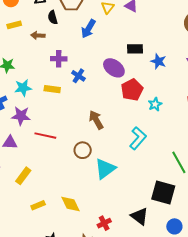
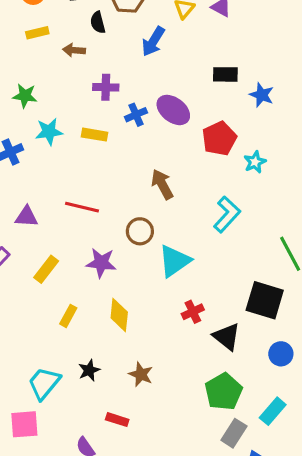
purple ellipse: (114, 68) -> (173, 110), moved
blue cross: (78, 76) -> (136, 115), turned 32
purple star: (21, 116) -> (101, 263), moved
yellow diamond: (71, 204) -> (119, 315), turned 30
yellow rectangle: (38, 205) -> (68, 316), turned -40
red cross: (104, 223) -> (193, 312), moved

